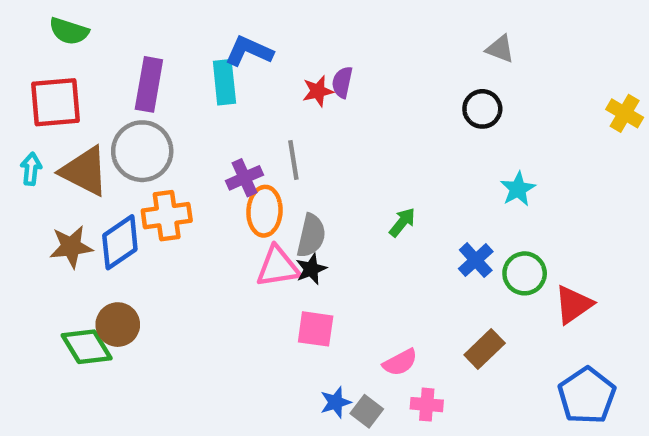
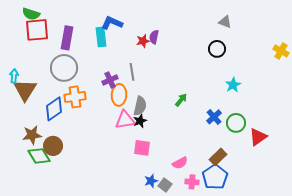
red square: (56, 102) -> (37, 30), moved
brown triangle: (84, 171) -> (25, 90), moved, turned 35
brown star: (71, 247) -> (32, 135), moved
blue pentagon: (587, 396) -> (215, 177), moved

